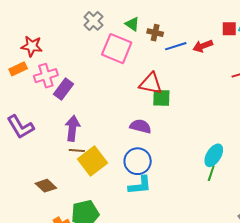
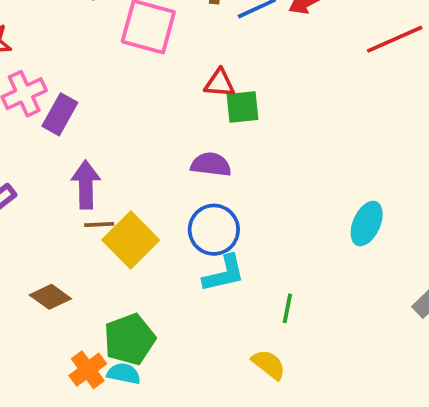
red triangle: (151, 84) -> (220, 83), size x0.7
cyan ellipse: (214, 155) -> (367, 224), moved
green line: (211, 173) -> (287, 308), moved

